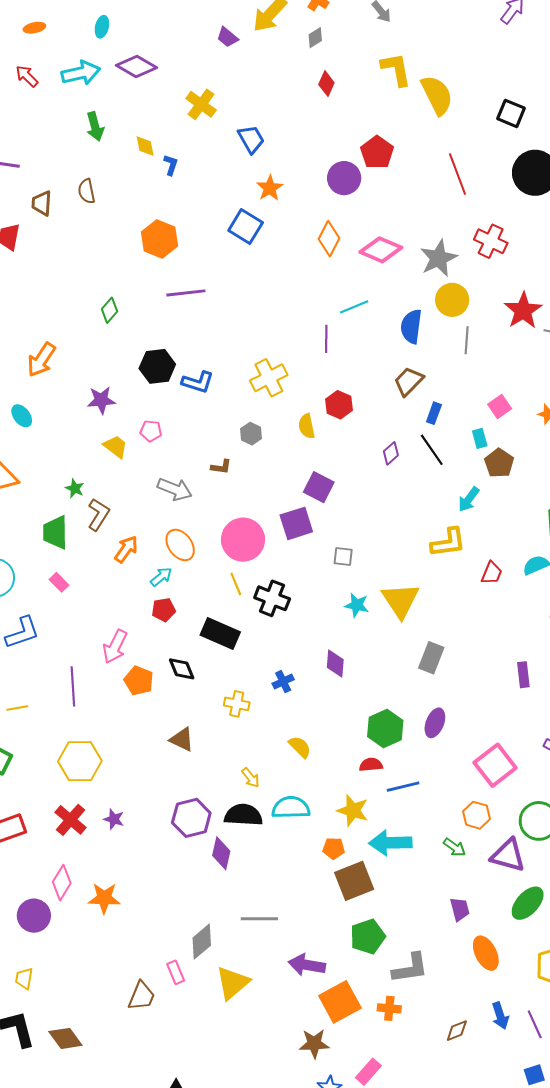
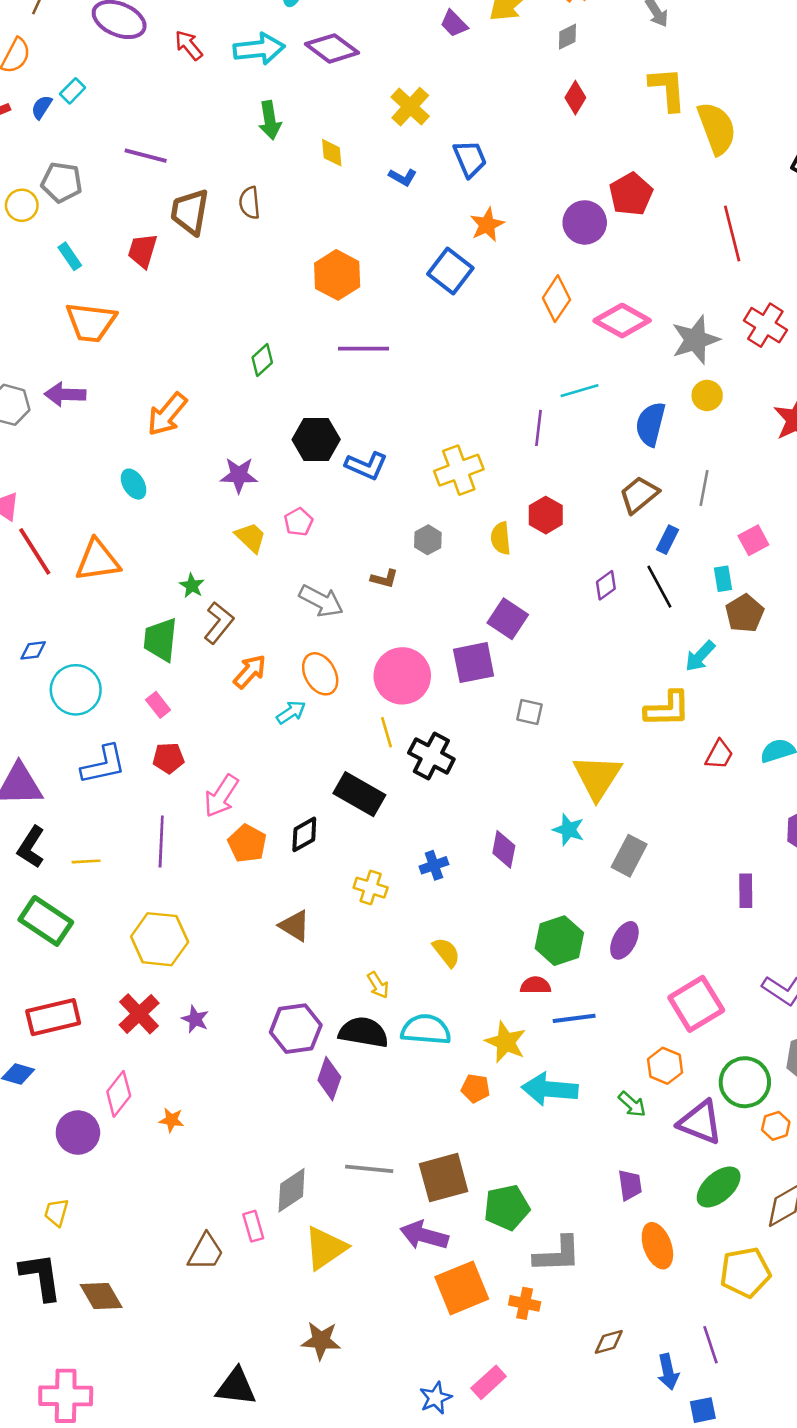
blue L-shape: (171, 165) -> (403, 177), moved, turned 95
brown trapezoid: (42, 203) -> (190, 212), size x1.4
yellow circle: (452, 300) -> (707, 395), size x0.7
gray line: (467, 340) -> (704, 488), moved
pink pentagon: (151, 431) -> (298, 522), turned 30
cyan star: (357, 605) -> (569, 830), moved
red pentagon: (164, 610) -> (168, 758), moved
black diamond: (182, 669) -> (304, 834), turned 76
brown square: (354, 881) -> (444, 1178), moved
orange star: (104, 898) -> (171, 1120), size x0.6
blue arrow: (500, 1016) -> (668, 1372), moved
brown star: (314, 1044) -> (321, 1341), moved

